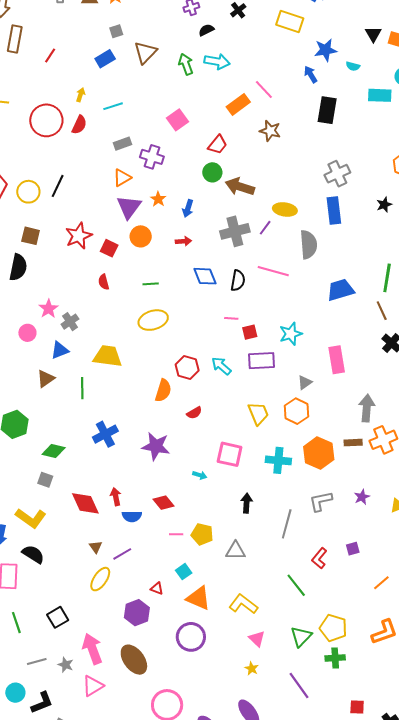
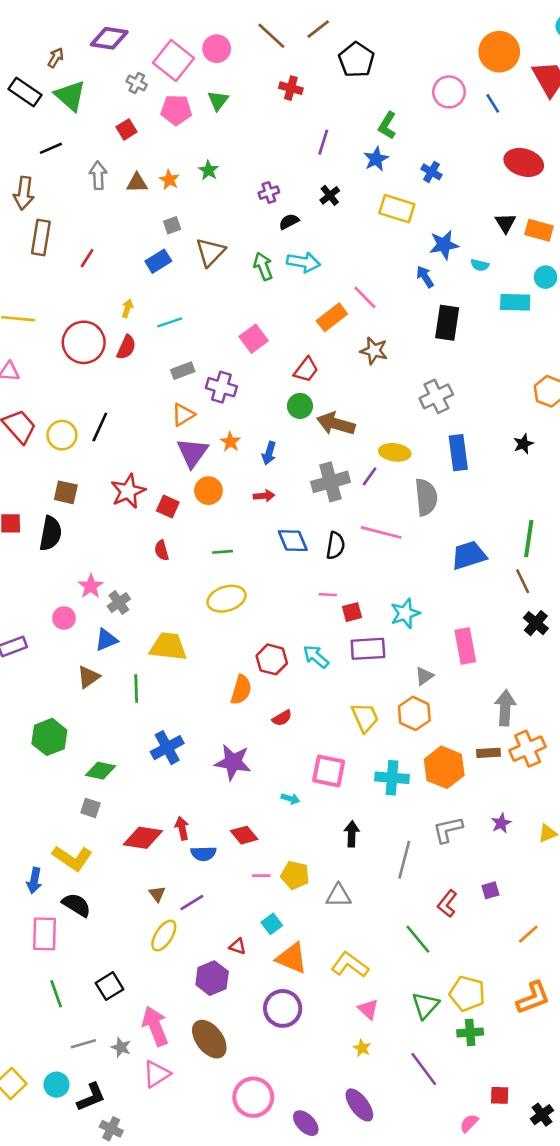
gray cross: (337, 174) -> (436, 396), moved
red diamond: (85, 503) -> (143, 838), turned -56

